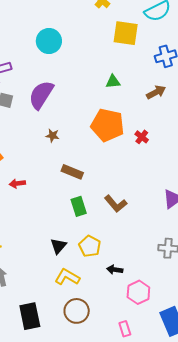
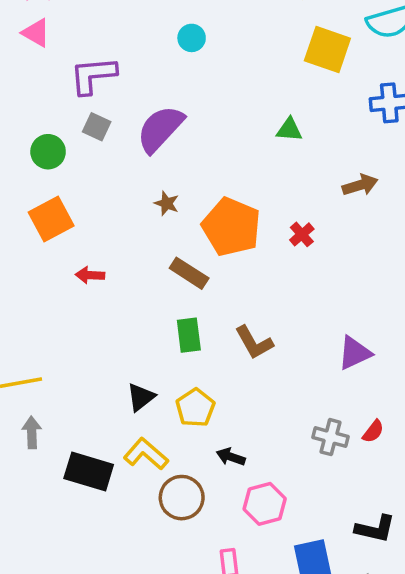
cyan circle: (49, 41) -> (192, 38), size x0.6
brown arrow: (156, 92) -> (360, 185), moved
orange pentagon: (107, 125) -> (231, 227), moved
red cross: (142, 137) -> (302, 234), moved
brown circle: (77, 311) -> (182, 498), moved
black rectangle: (30, 316) -> (89, 472), moved, turned -72

